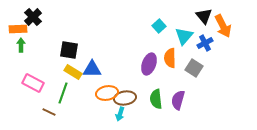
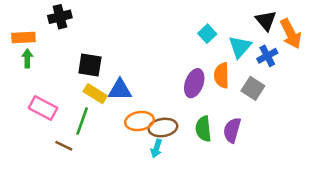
black cross: (33, 17) -> (60, 17), moved, turned 30

